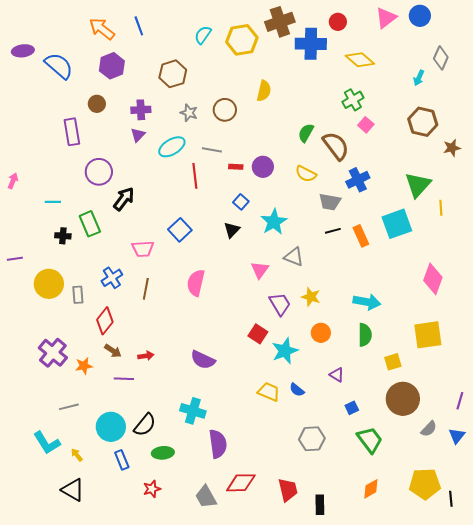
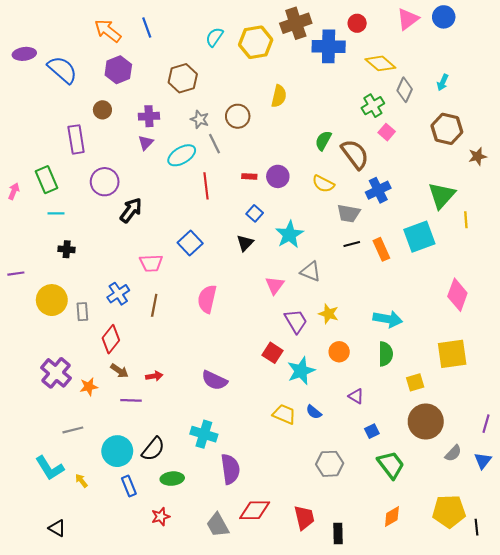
gray diamond: (441, 58) -> (405, 90), moved
gray line: (212, 150) -> (214, 144), moved, turned 54
green rectangle: (90, 224) -> (46, 180), moved
black triangle: (73, 490) -> (57, 528), moved, size x0.7

